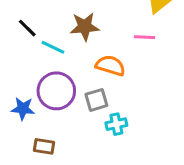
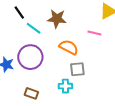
gray square: (96, 100) -> (77, 69), moved
brown rectangle: (44, 146) -> (31, 93), moved

